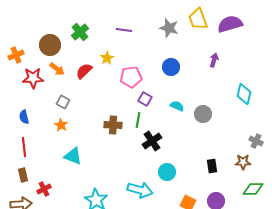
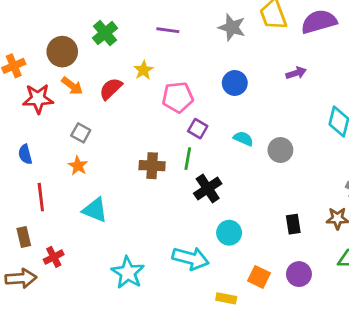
purple arrow: (214, 60) -> (296, 73), turned 56
red line: (24, 147) -> (41, 197), moved

